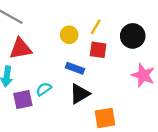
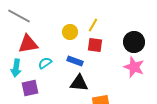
black circle: (133, 36) -> (134, 42), moved
cyan semicircle: (44, 89) -> (45, 63), moved
black triangle: (80, 94) -> (79, 83), turned 36

